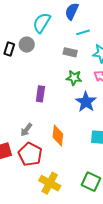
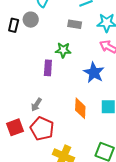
green star: (74, 78) -> (63, 50), moved
orange diamond: (58, 136) -> (80, 108), moved

